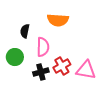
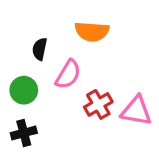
pink semicircle: (43, 47) -> (68, 74), turned 30
black cross: (41, 72) -> (24, 133), moved

